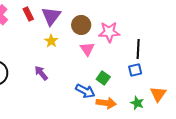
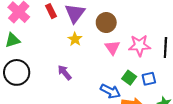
pink star: (109, 32) -> (139, 45), moved
blue square: (135, 70) -> (149, 79), moved

